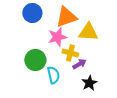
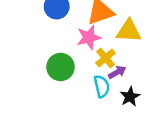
yellow cross: (70, 53) -> (106, 58), turned 35
cyan semicircle: (53, 75) -> (102, 86), moved

